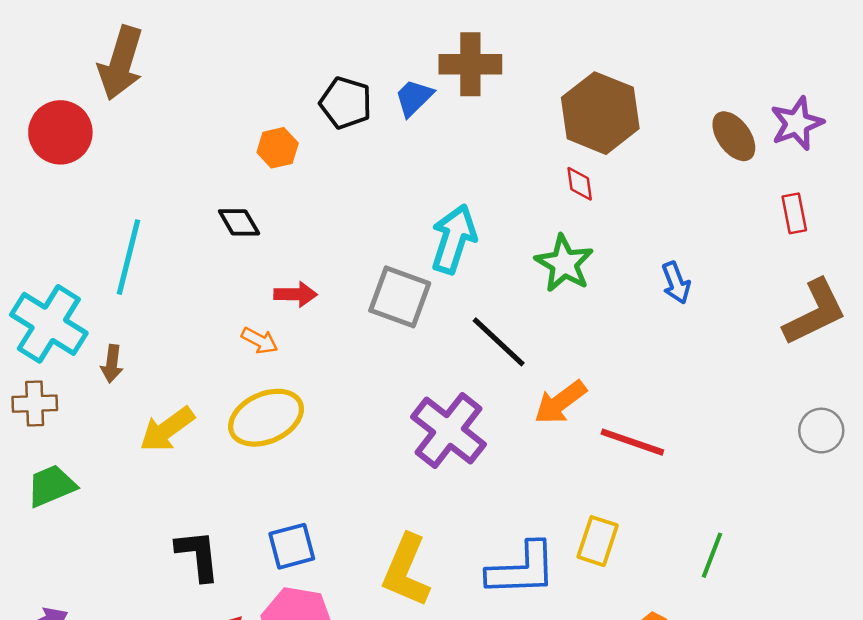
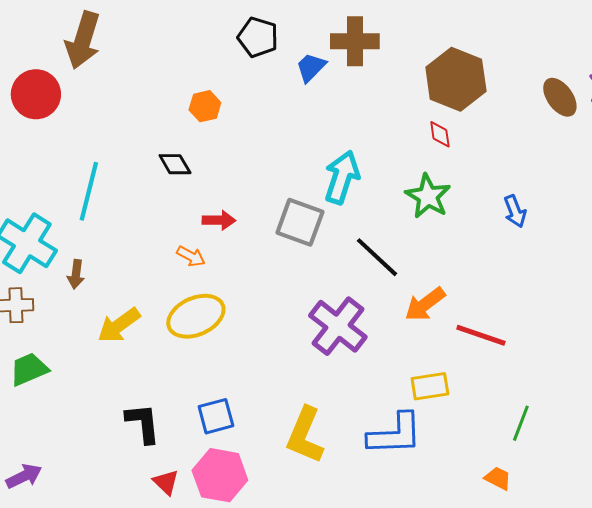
black pentagon: (346, 103) -> (258, 37), moved
yellow rectangle: (598, 541) -> (430, 386), moved, turned 63
green line: (712, 555) -> (521, 423), moved

